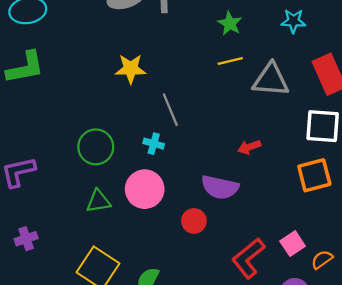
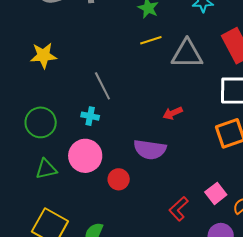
yellow star: (131, 69) -> (43, 55), moved
red circle: (194, 221) -> (119, 179), moved
red L-shape: (248, 258) -> (179, 209), size x0.7

